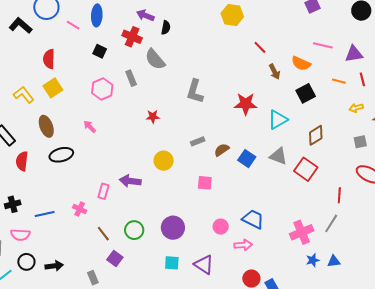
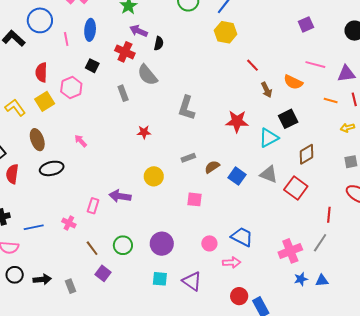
pink line: (73, 25) -> (66, 39), turned 48
pink hexagon: (102, 89) -> (71, 88), moved
black square: (306, 93) -> (288, 119), moved
gray rectangle: (93, 278) -> (70, 286), moved

